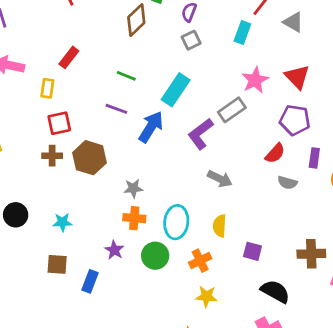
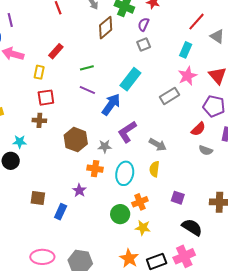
cyan rectangle: (242, 33) -> (186, 50), moved
green line: (126, 76) -> (87, 68), moved, turned -40
purple L-shape: (201, 134) -> (127, 132), moved
brown hexagon: (89, 158) -> (76, 140), moved
gray star: (133, 188) -> (105, 146), moved
cyan star: (62, 222) -> (20, 142), moved
yellow semicircle: (220, 226) -> (154, 169), moved
green circle: (155, 256) -> (120, 214), moved

